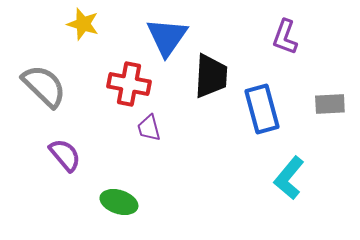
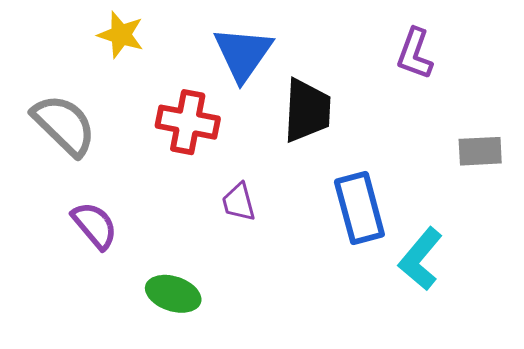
blue rectangle: (262, 109) -> (359, 208), moved
purple trapezoid: (149, 128) -> (239, 202), moved

